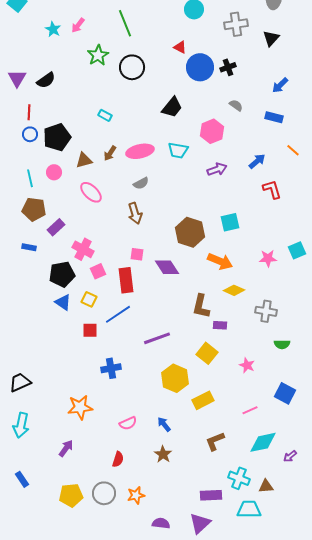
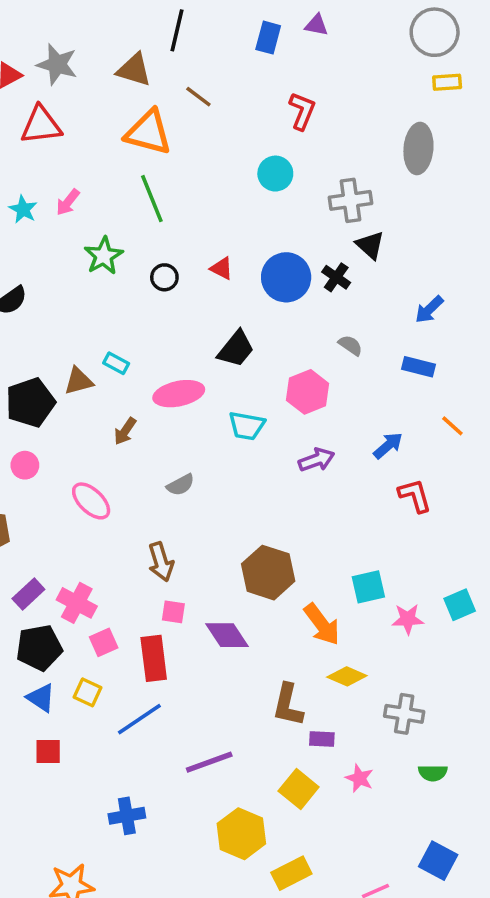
black triangle: (271, 38) -> (370, 245), moved, turned -30
red triangle: (180, 47) -> (222, 268), moved
black circle: (132, 67) -> (164, 277), size x0.6
black cross: (228, 67) -> (336, 277), turned -35
pink ellipse: (140, 151) -> (179, 394), moved
brown triangle: (84, 160) -> (79, 381), moved
brown arrow: (135, 213) -> (161, 562), moved
cyan square: (230, 222) -> (368, 587), moved
purple rectangle: (56, 227) -> (28, 594), moved
orange arrow: (220, 261) -> (322, 624), turned 30
red square: (90, 330) -> (48, 751), moved
pink star: (247, 365) -> (359, 778), moved

